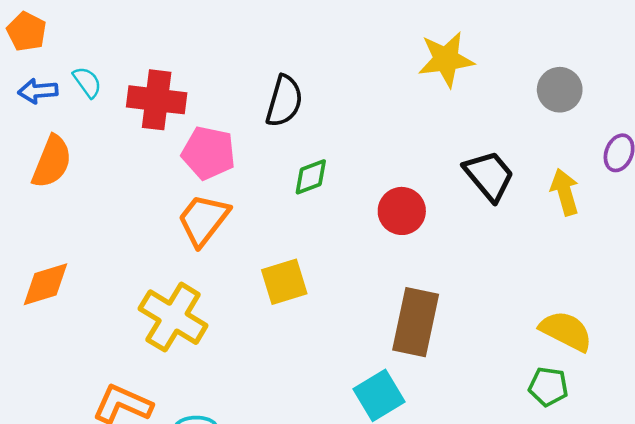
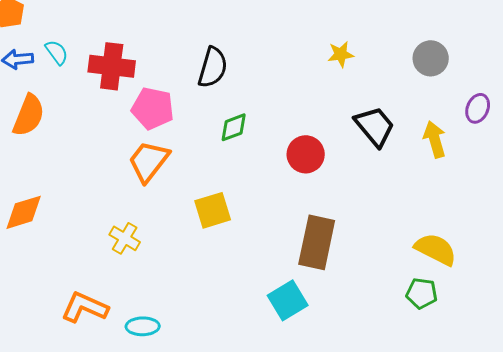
yellow star: (446, 59) -> (341, 54), moved, size x0.6
yellow cross: (173, 317) -> (125, 238), size x0.6

